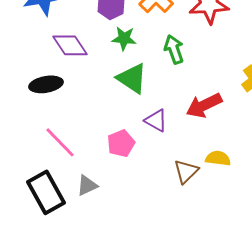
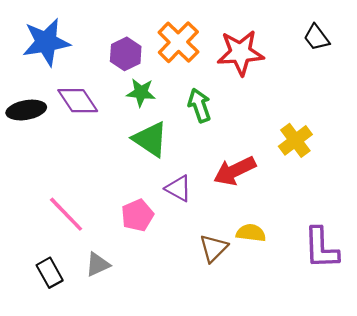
black ellipse: (46, 84) -> (26, 110), moved
black rectangle: (46, 192) -> (50, 273), size x0.6

